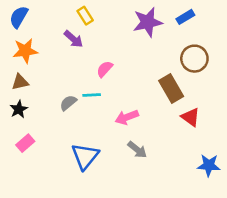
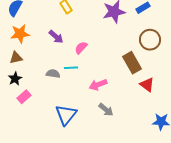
purple arrow: (73, 39) -> (56, 37), moved
gray semicircle: (68, 103) -> (53, 74), turned 48
pink rectangle: (25, 143) -> (24, 97), moved

